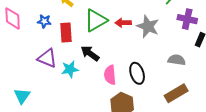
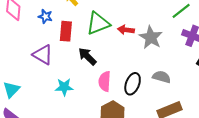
gray semicircle: (177, 60) -> (162, 77), moved
cyan star: (70, 69) -> (64, 87), moved
black ellipse: (137, 73) -> (133, 84), turned 30

